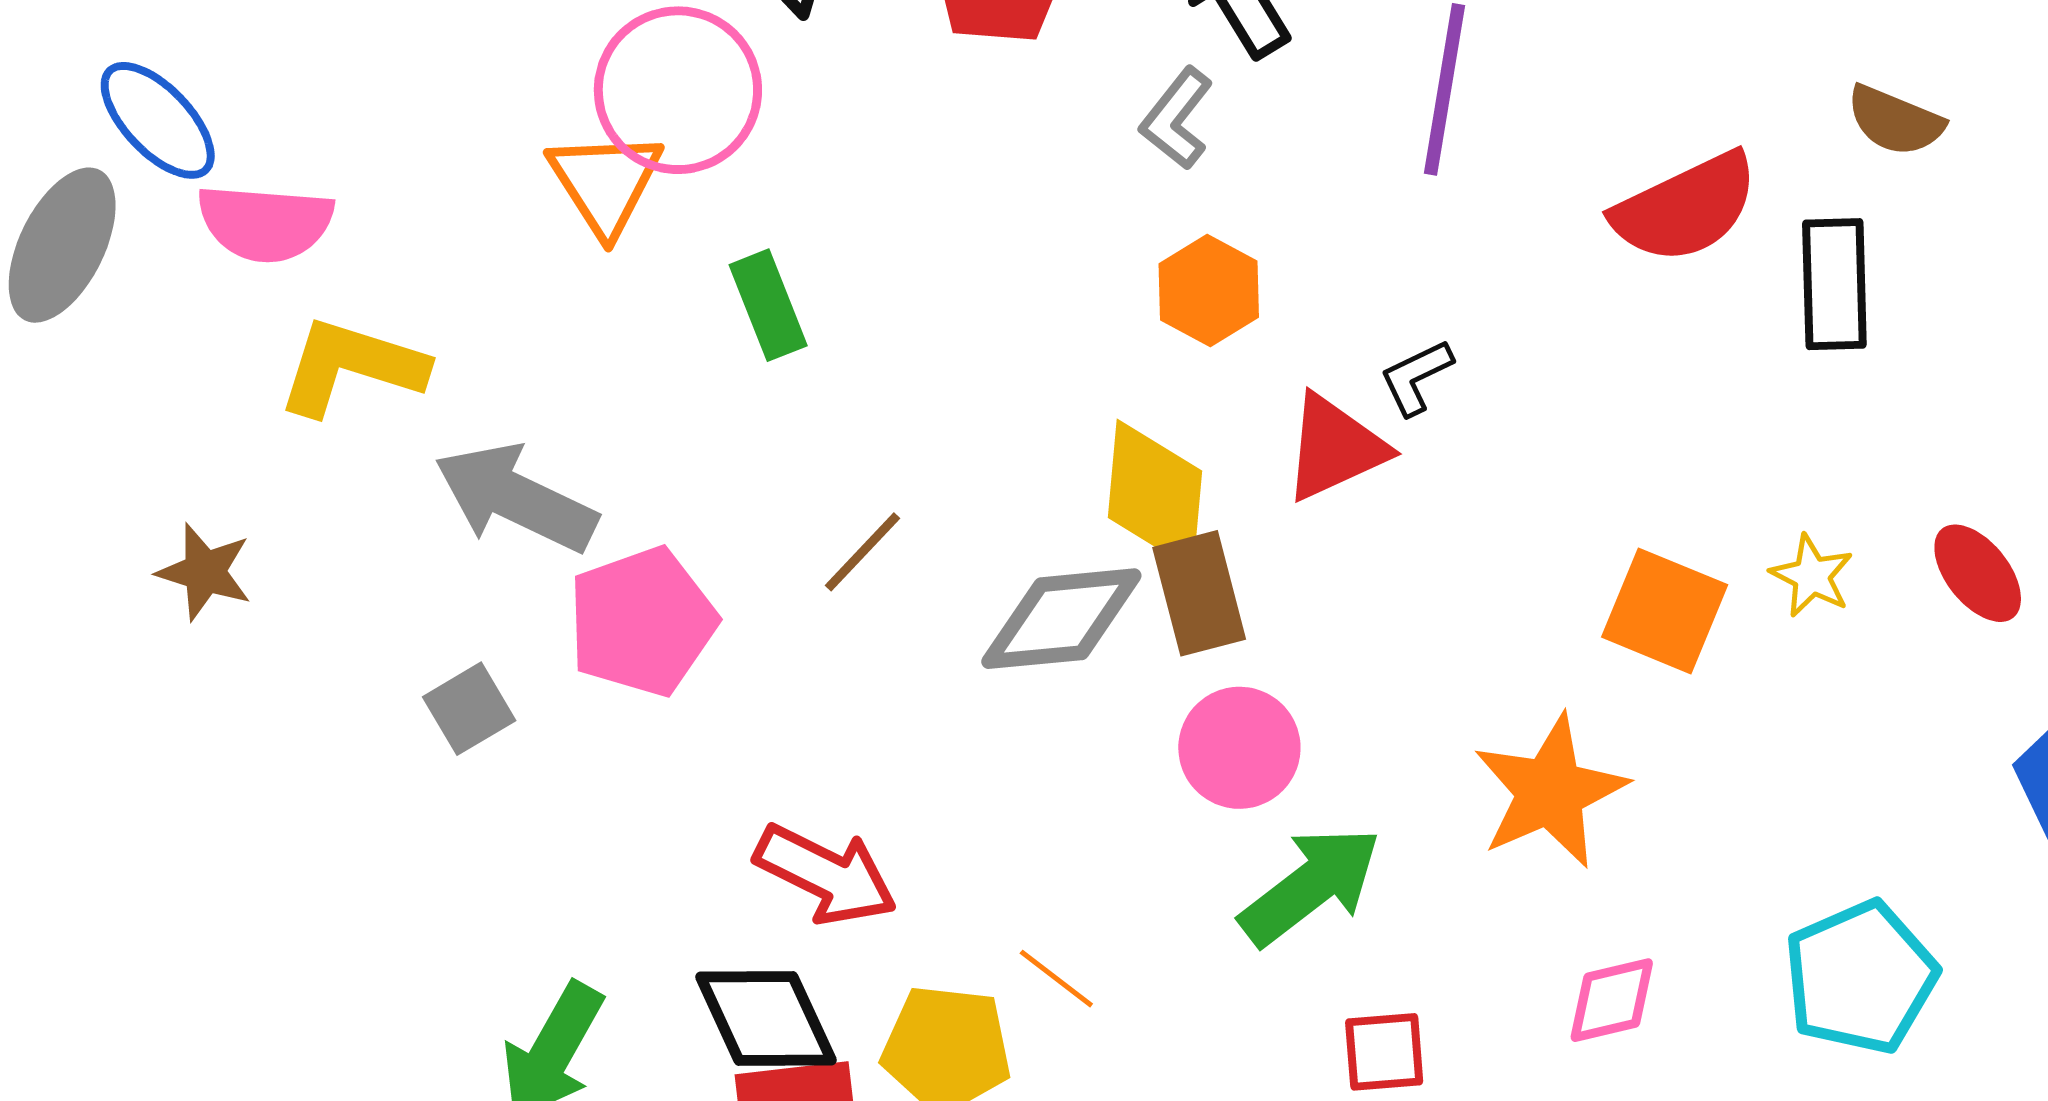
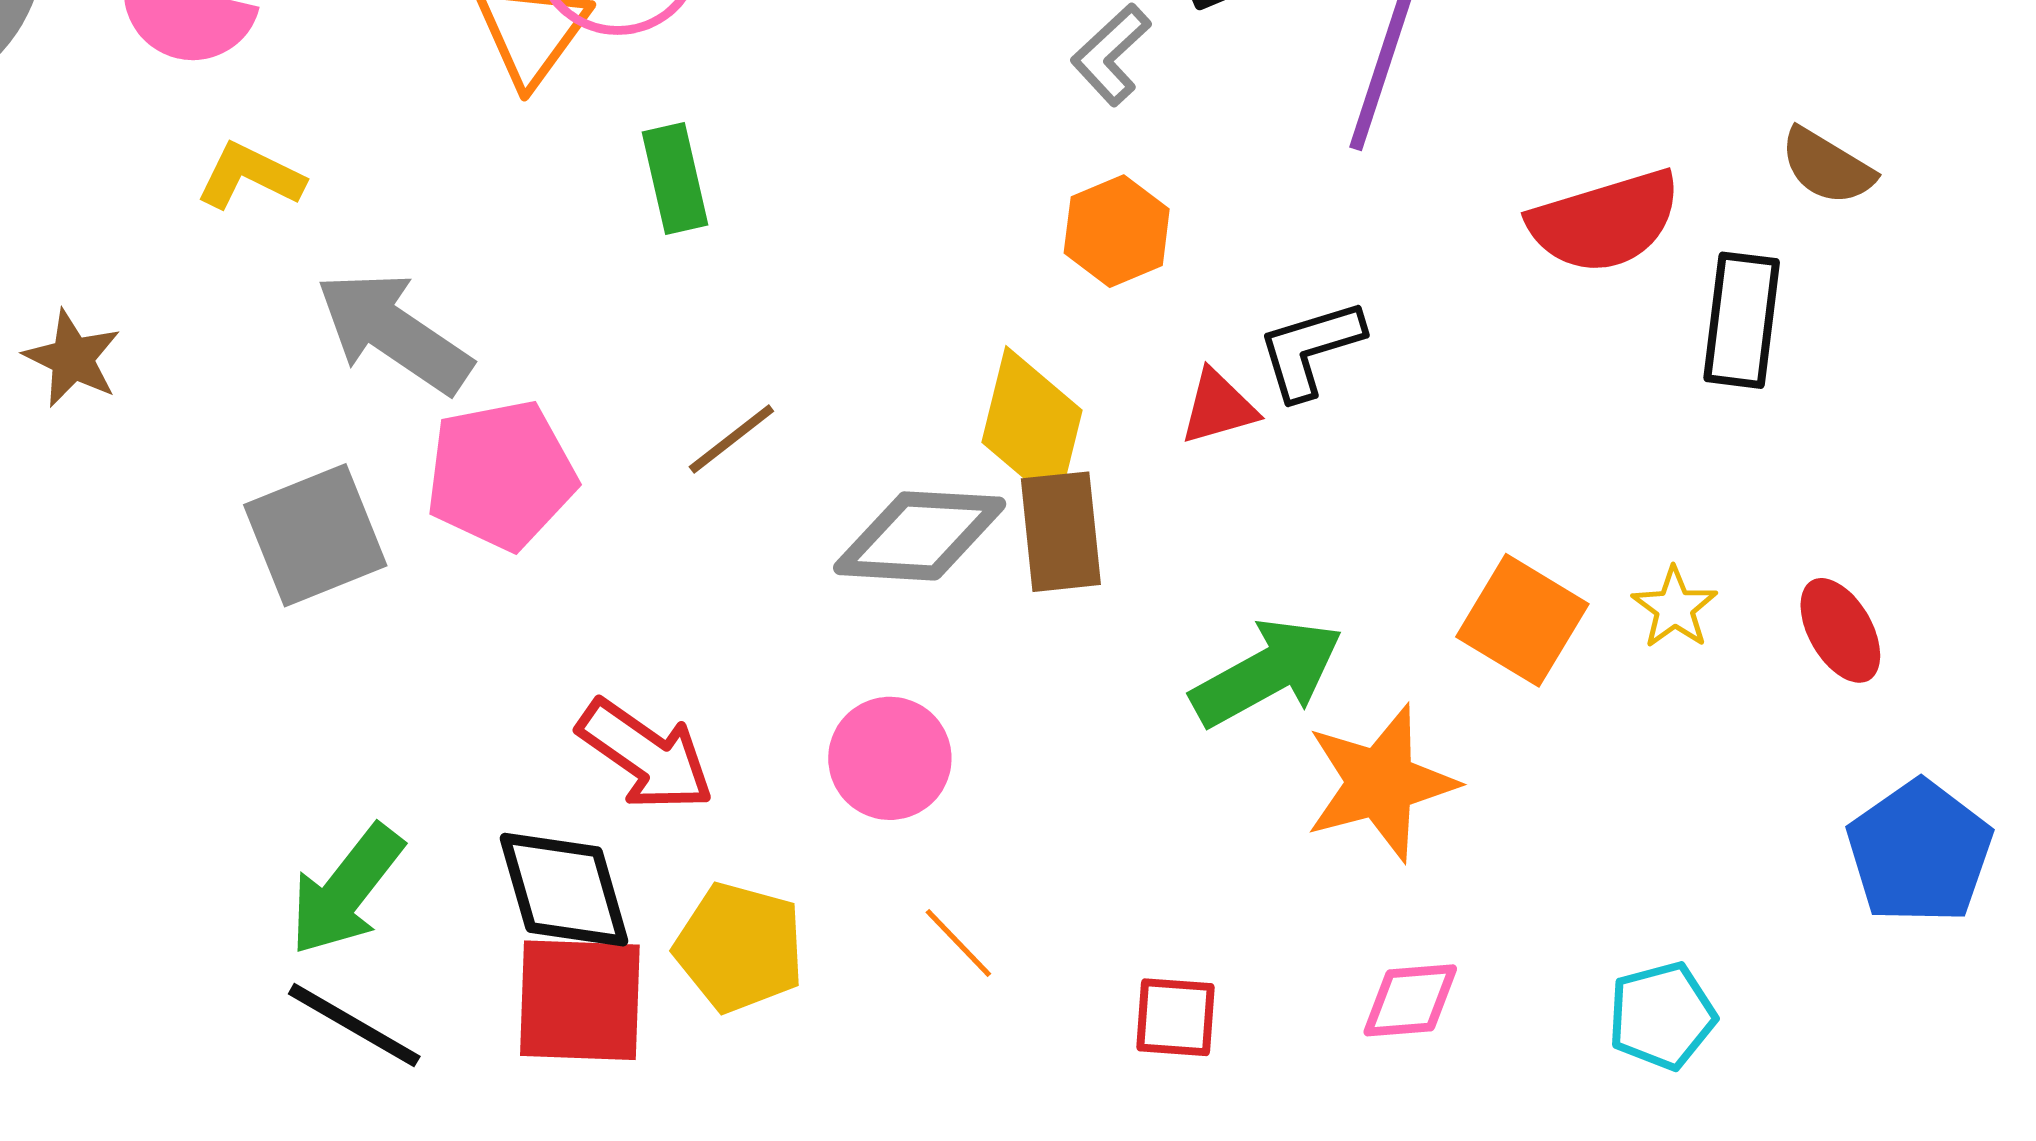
yellow L-shape: (351, 367) -> (250, 176), size x0.7
black L-shape: (1416, 377) -> (1310, 349), size x1.4
red triangle: (1335, 448) -> (1218, 407), size x0.7
gray square: (469, 709) -> (315, 535), size x1.6
pink circle: (1239, 748) -> (890, 758), moved
green arrow: (1310, 886) -> (1267, 673), moved
cyan pentagon: (1860, 977) -> (1662, 1016), size x0.7
orange line: (1056, 979) -> (958, 943), moved

